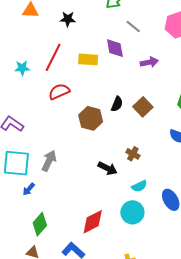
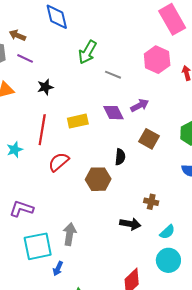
purple diamond: (115, 48) -> (113, 113), moved
brown square: (143, 107) -> (149, 139), moved

